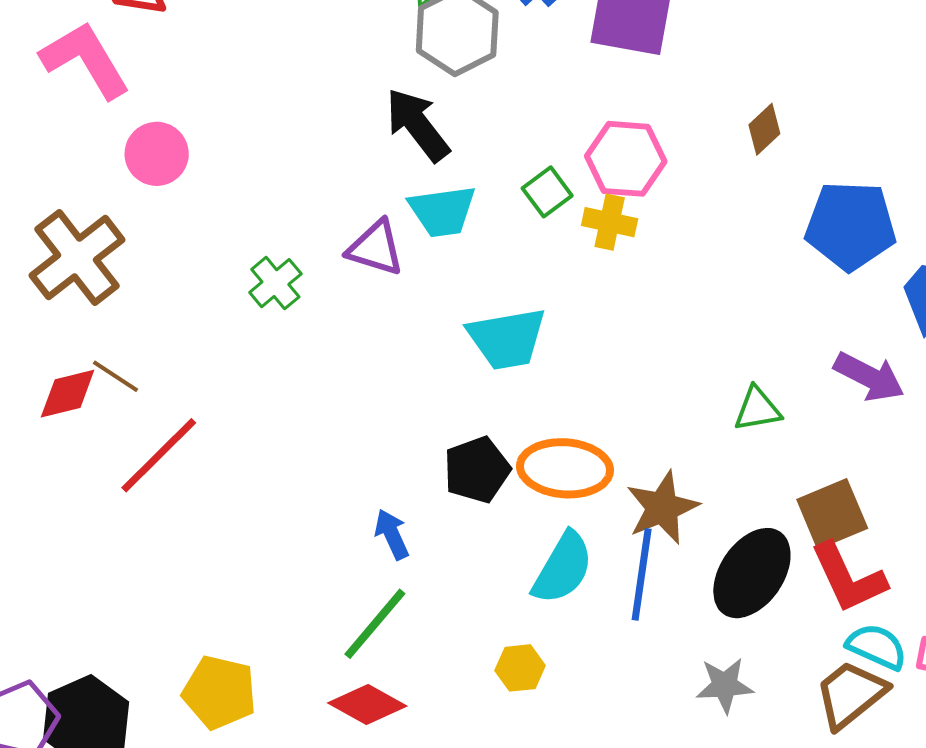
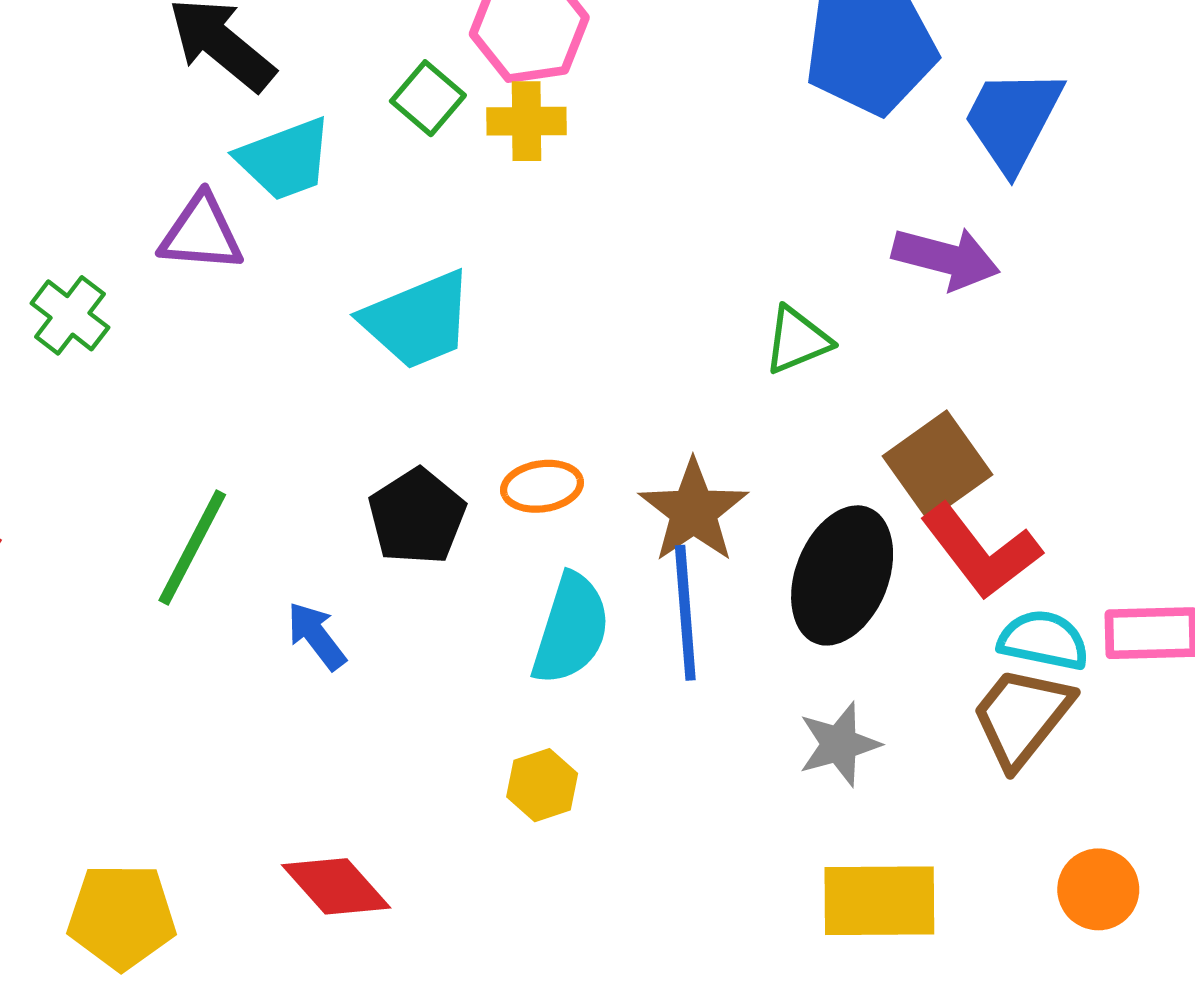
orange ellipse: (565, 468) -> (542, 486), size x0.6
green line: (375, 624) -> (192, 547), moved
red diamond: (367, 705) -> (336, 886), turned 32

